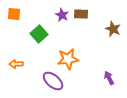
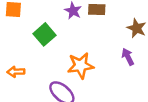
purple arrow: (109, 78) -> (128, 57), moved

